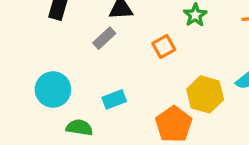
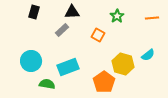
orange square: (164, 46) -> (98, 35), turned -32
cyan rectangle: (114, 99) -> (68, 67), size x1.5

